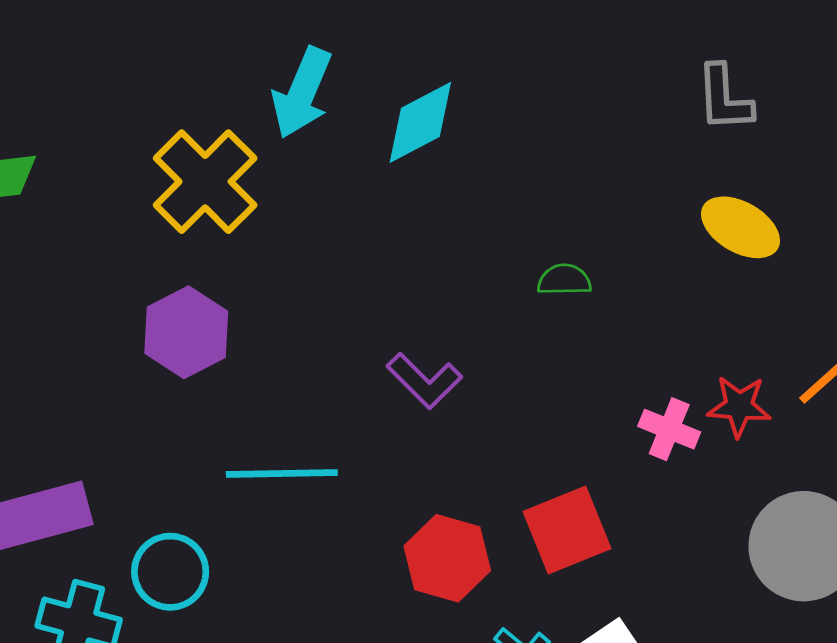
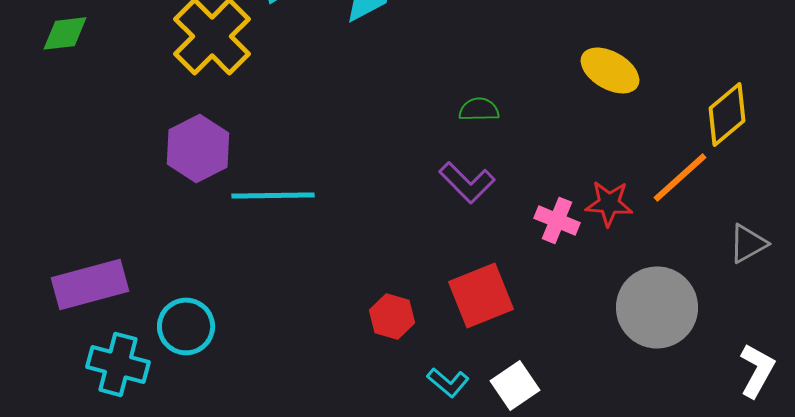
purple L-shape: (424, 381) -> (467, 182), moved
cyan line: (282, 474) -> (273, 195), moved
red hexagon: (447, 558) -> (392, 316), size x0.7

